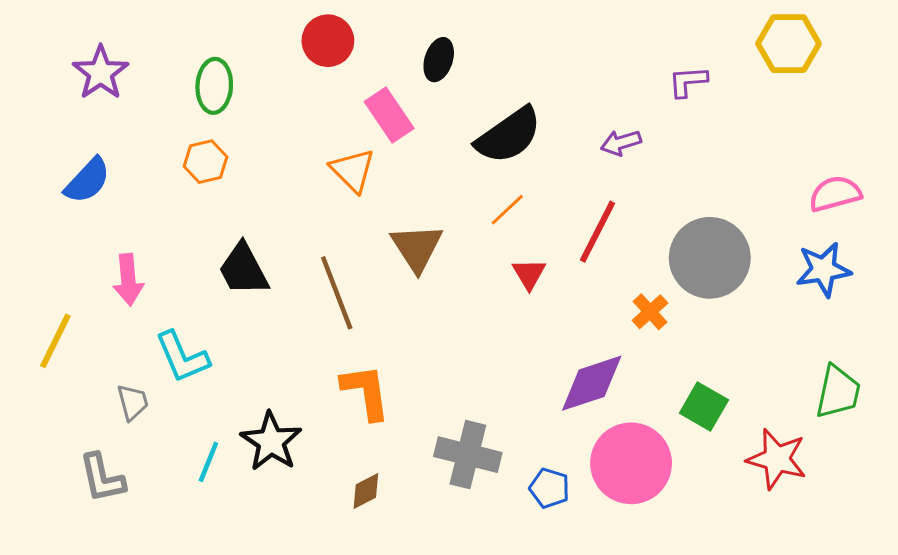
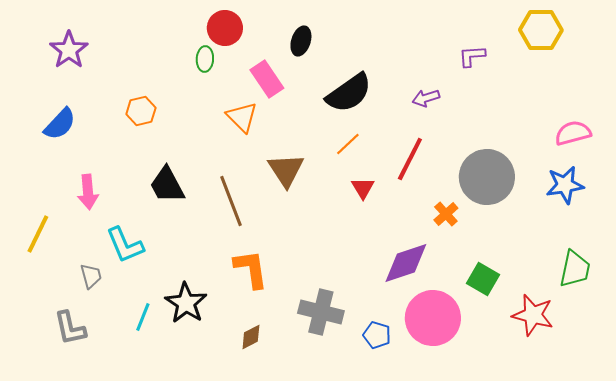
green ellipse: (214, 86) -> (205, 59), moved, size x0.7

